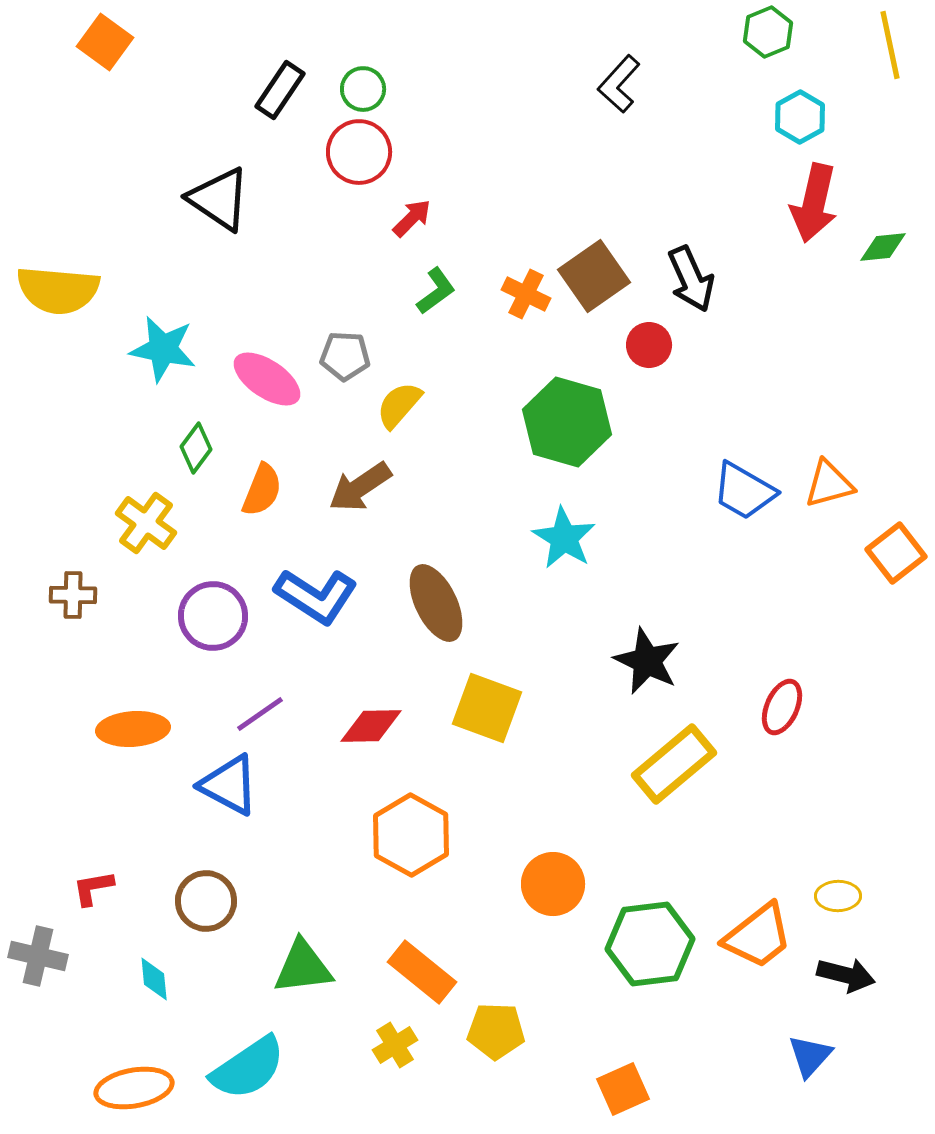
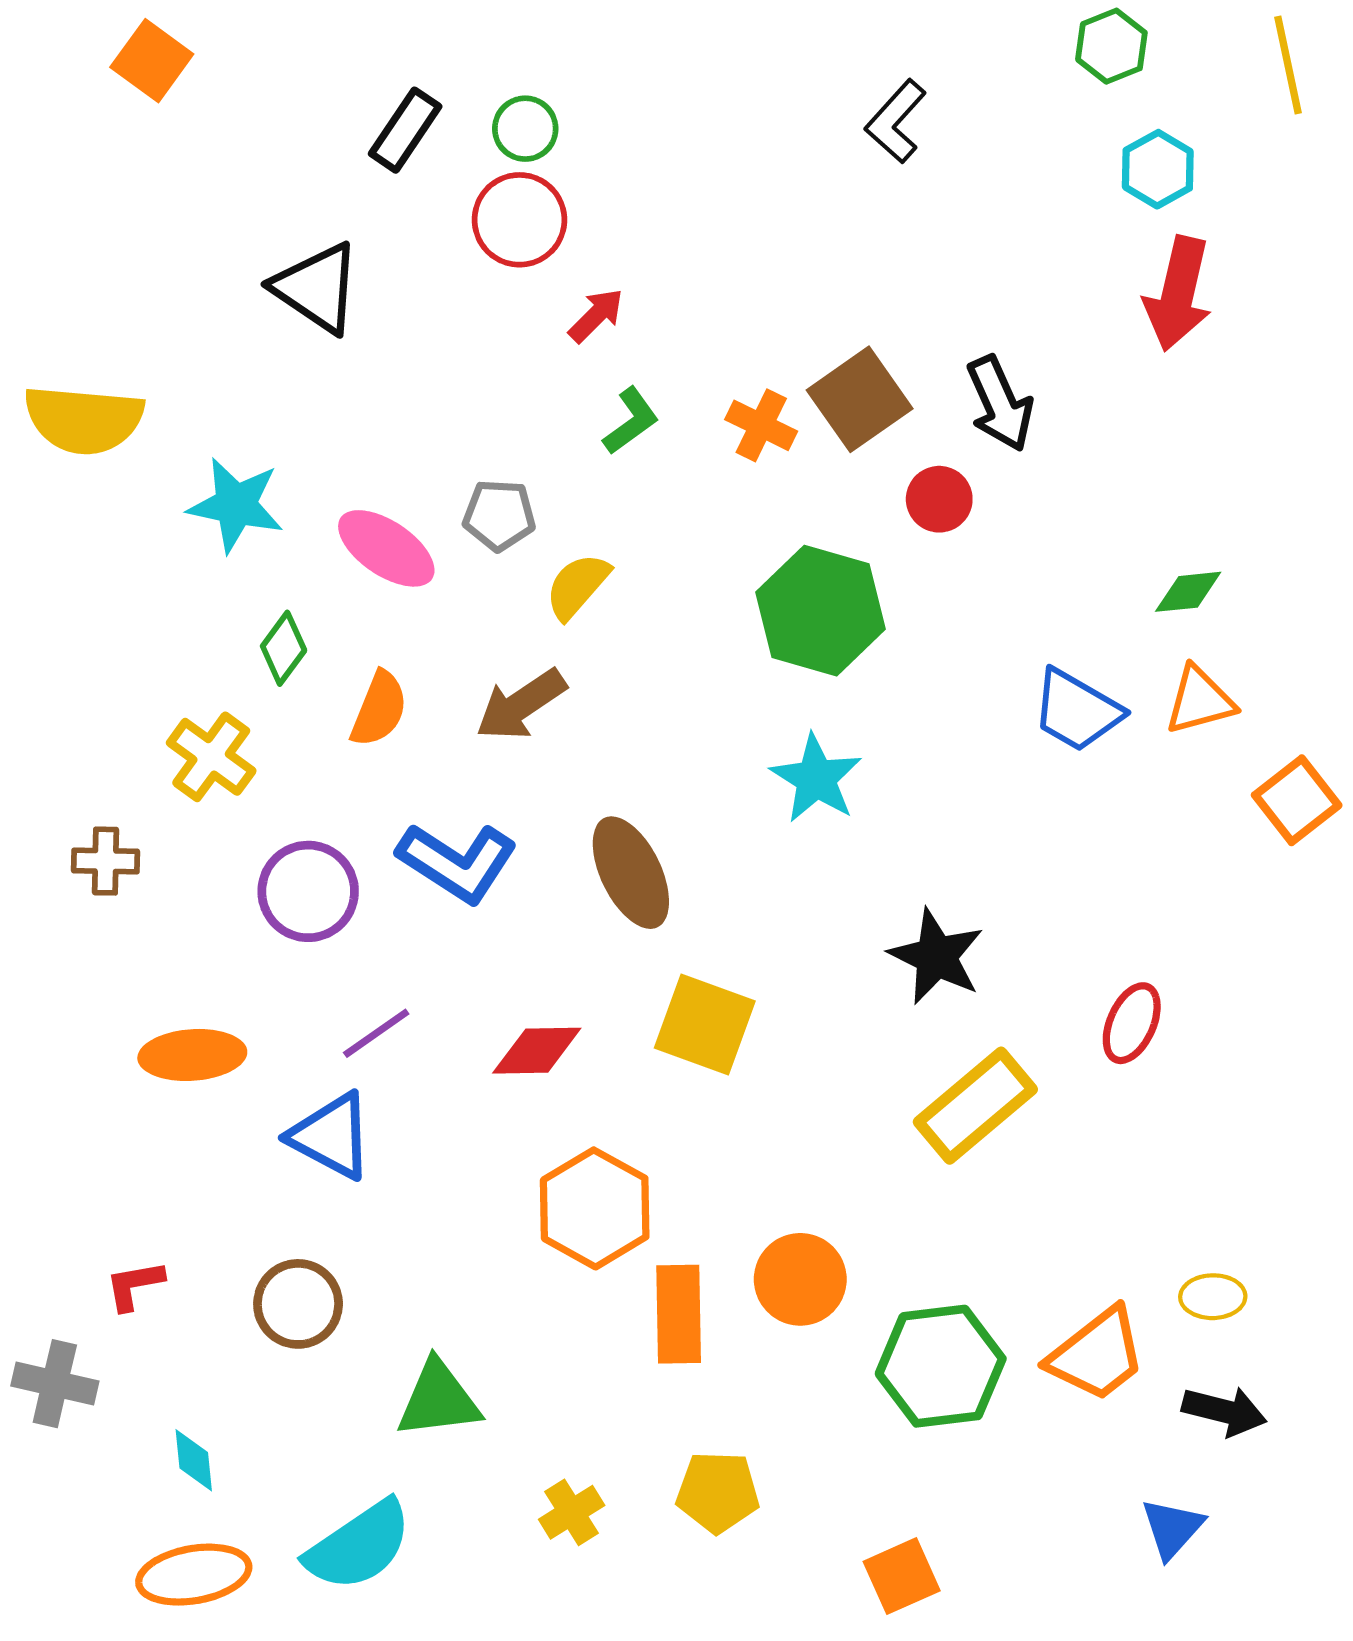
green diamond: (883, 247) -> (1188, 592), moved
orange rectangle: (422, 972) -> (679, 1314), moved, turned 50
cyan diamond: (154, 979) -> (194, 1460), moved

